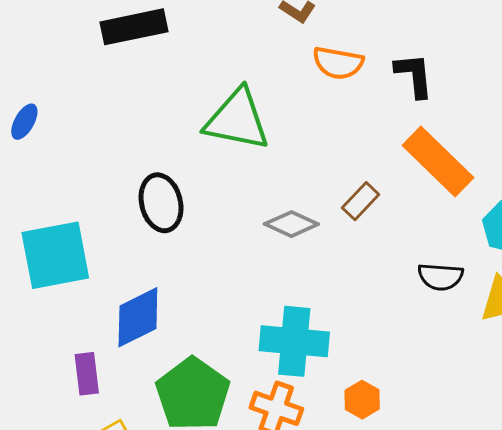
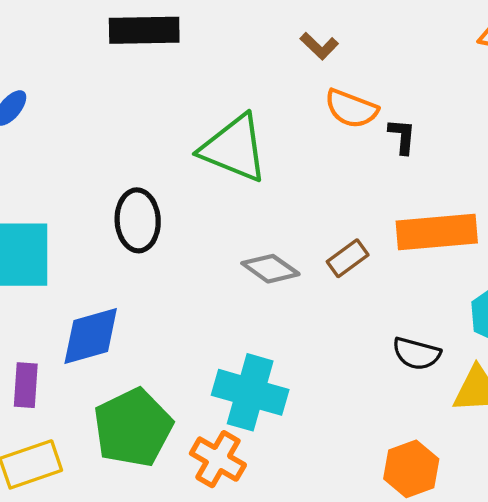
black L-shape: (414, 75) -> (402, 136), moved, size x0.7
orange rectangle: (438, 162) -> (437, 232), turned -60
orange hexagon: (362, 400) -> (411, 469), moved, size x1.4

